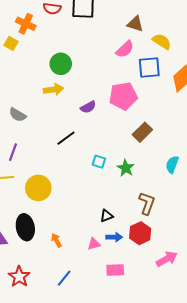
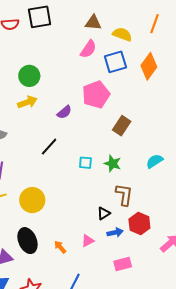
cyan semicircle: (172, 164) -> (155, 161), moved, turned 48
brown L-shape: (147, 203) -> (124, 195), moved
pink triangle: (94, 244) -> (88, 241), moved

